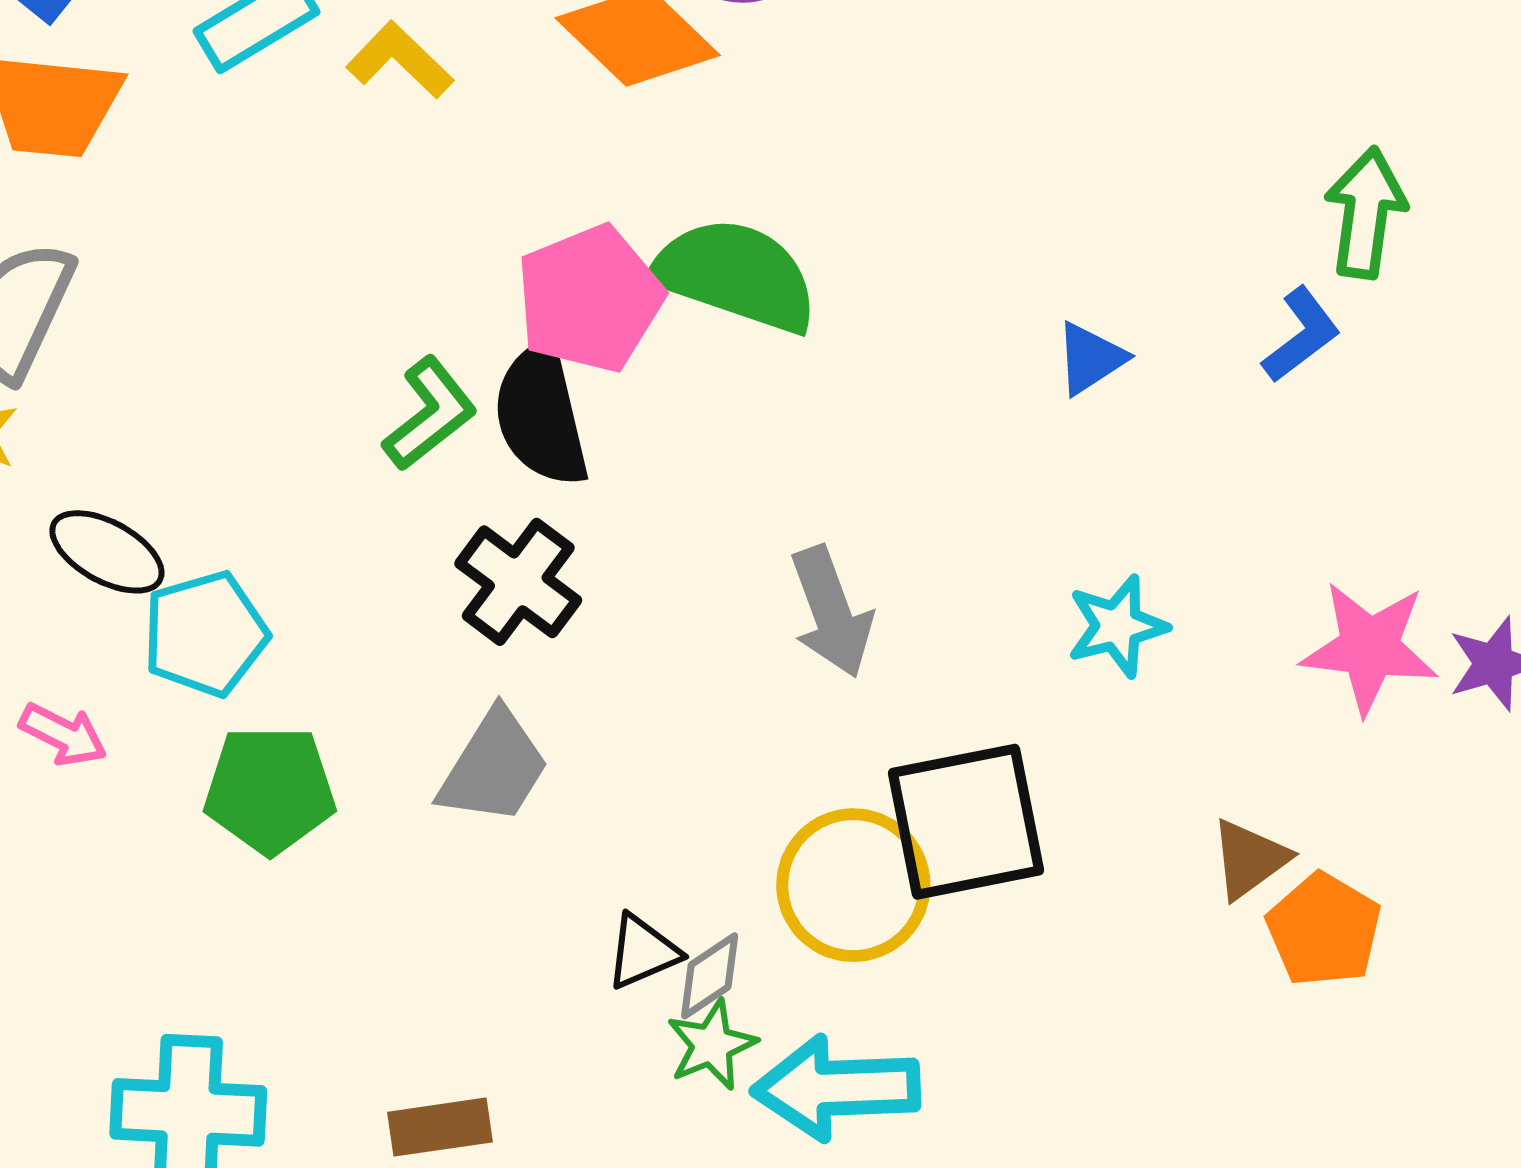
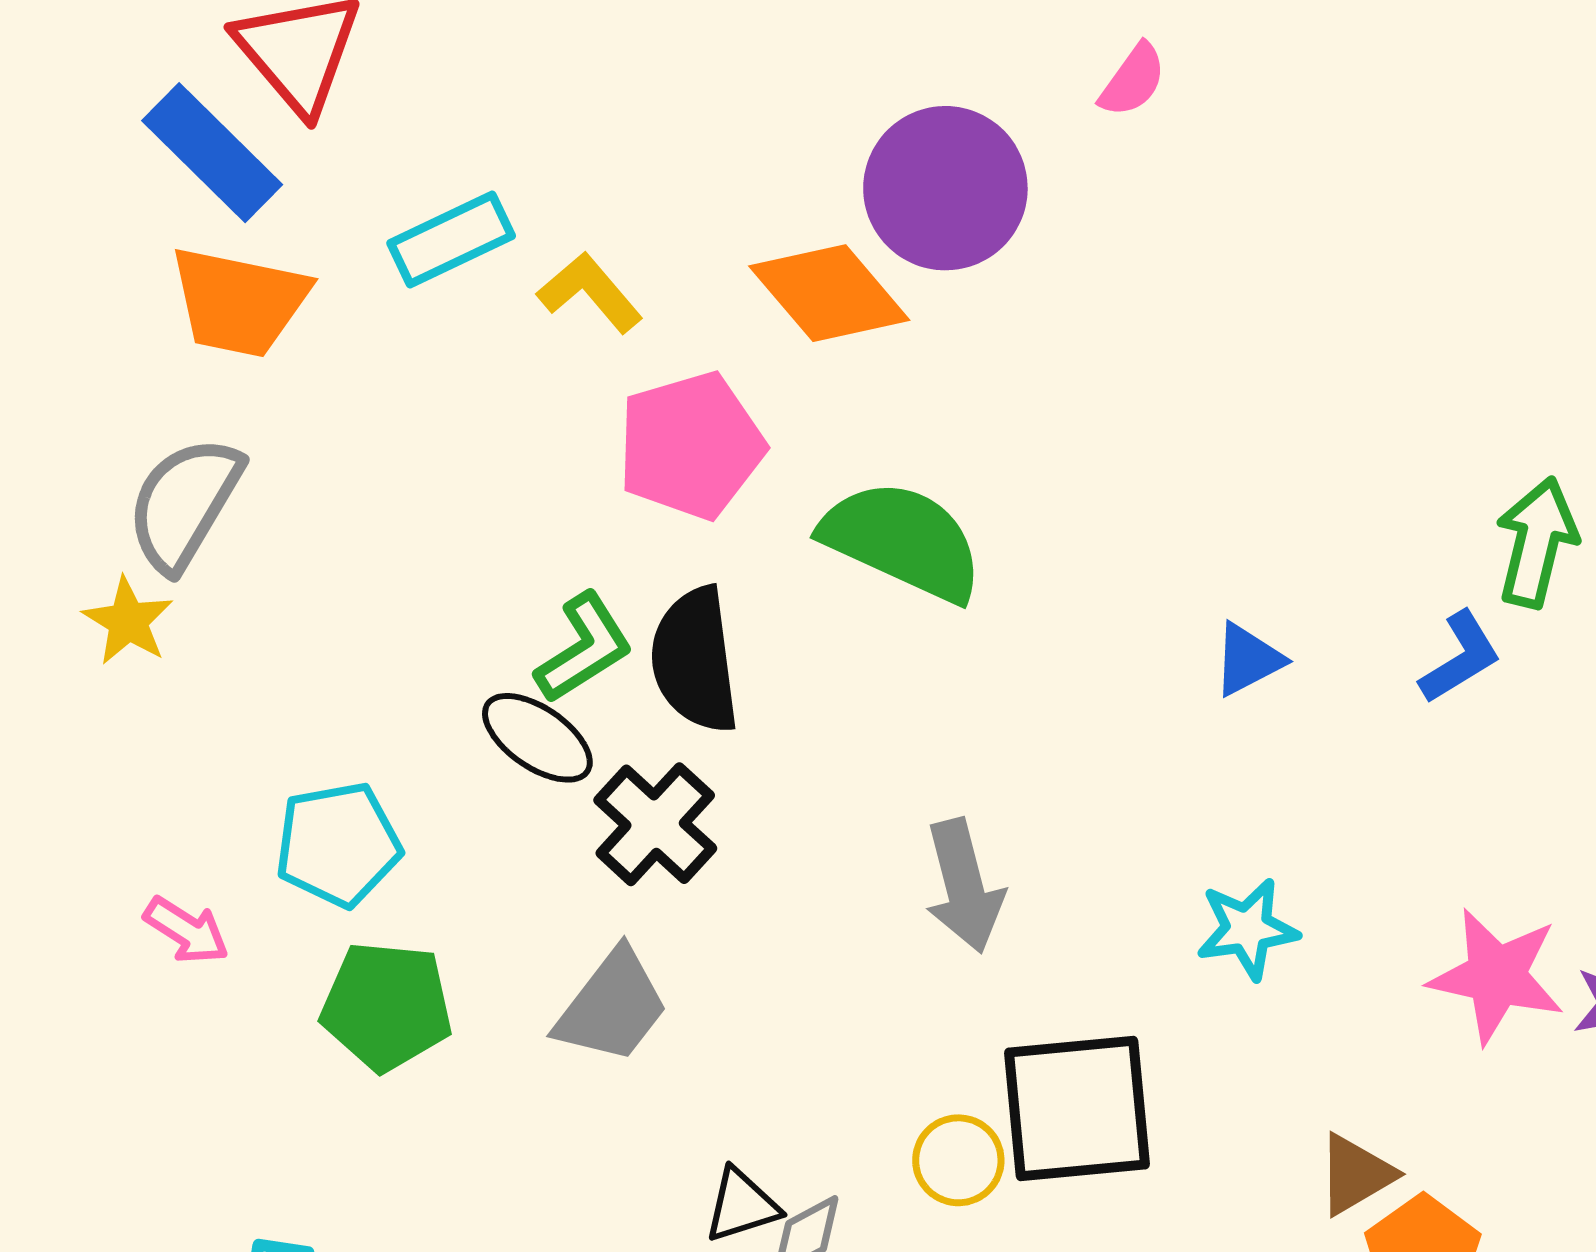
pink pentagon: (590, 299) -> (691, 446), moved
black ellipse: (107, 552) -> (537, 738), moved
yellow circle: (853, 885) -> (958, 1160), size x0.6

